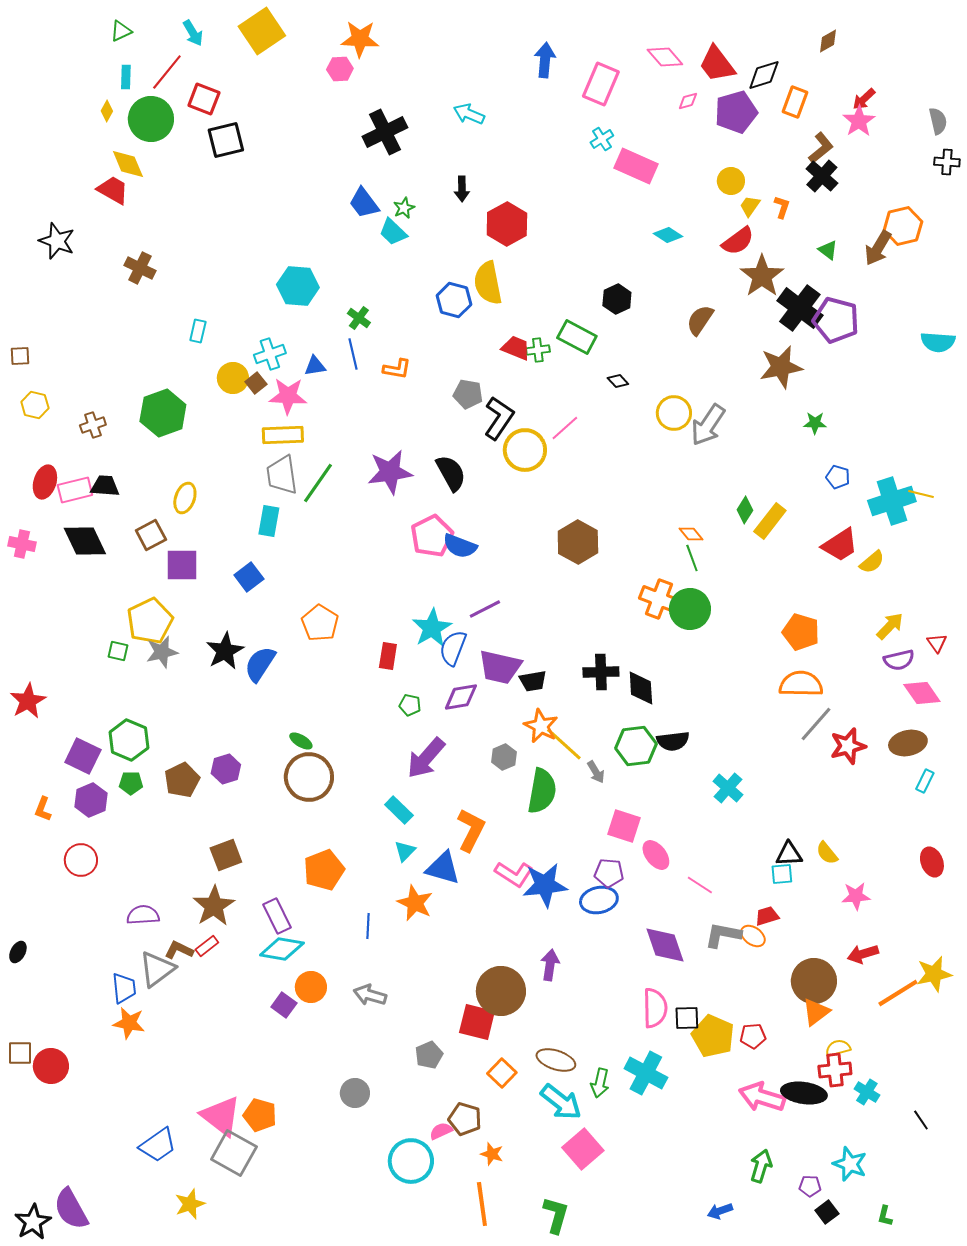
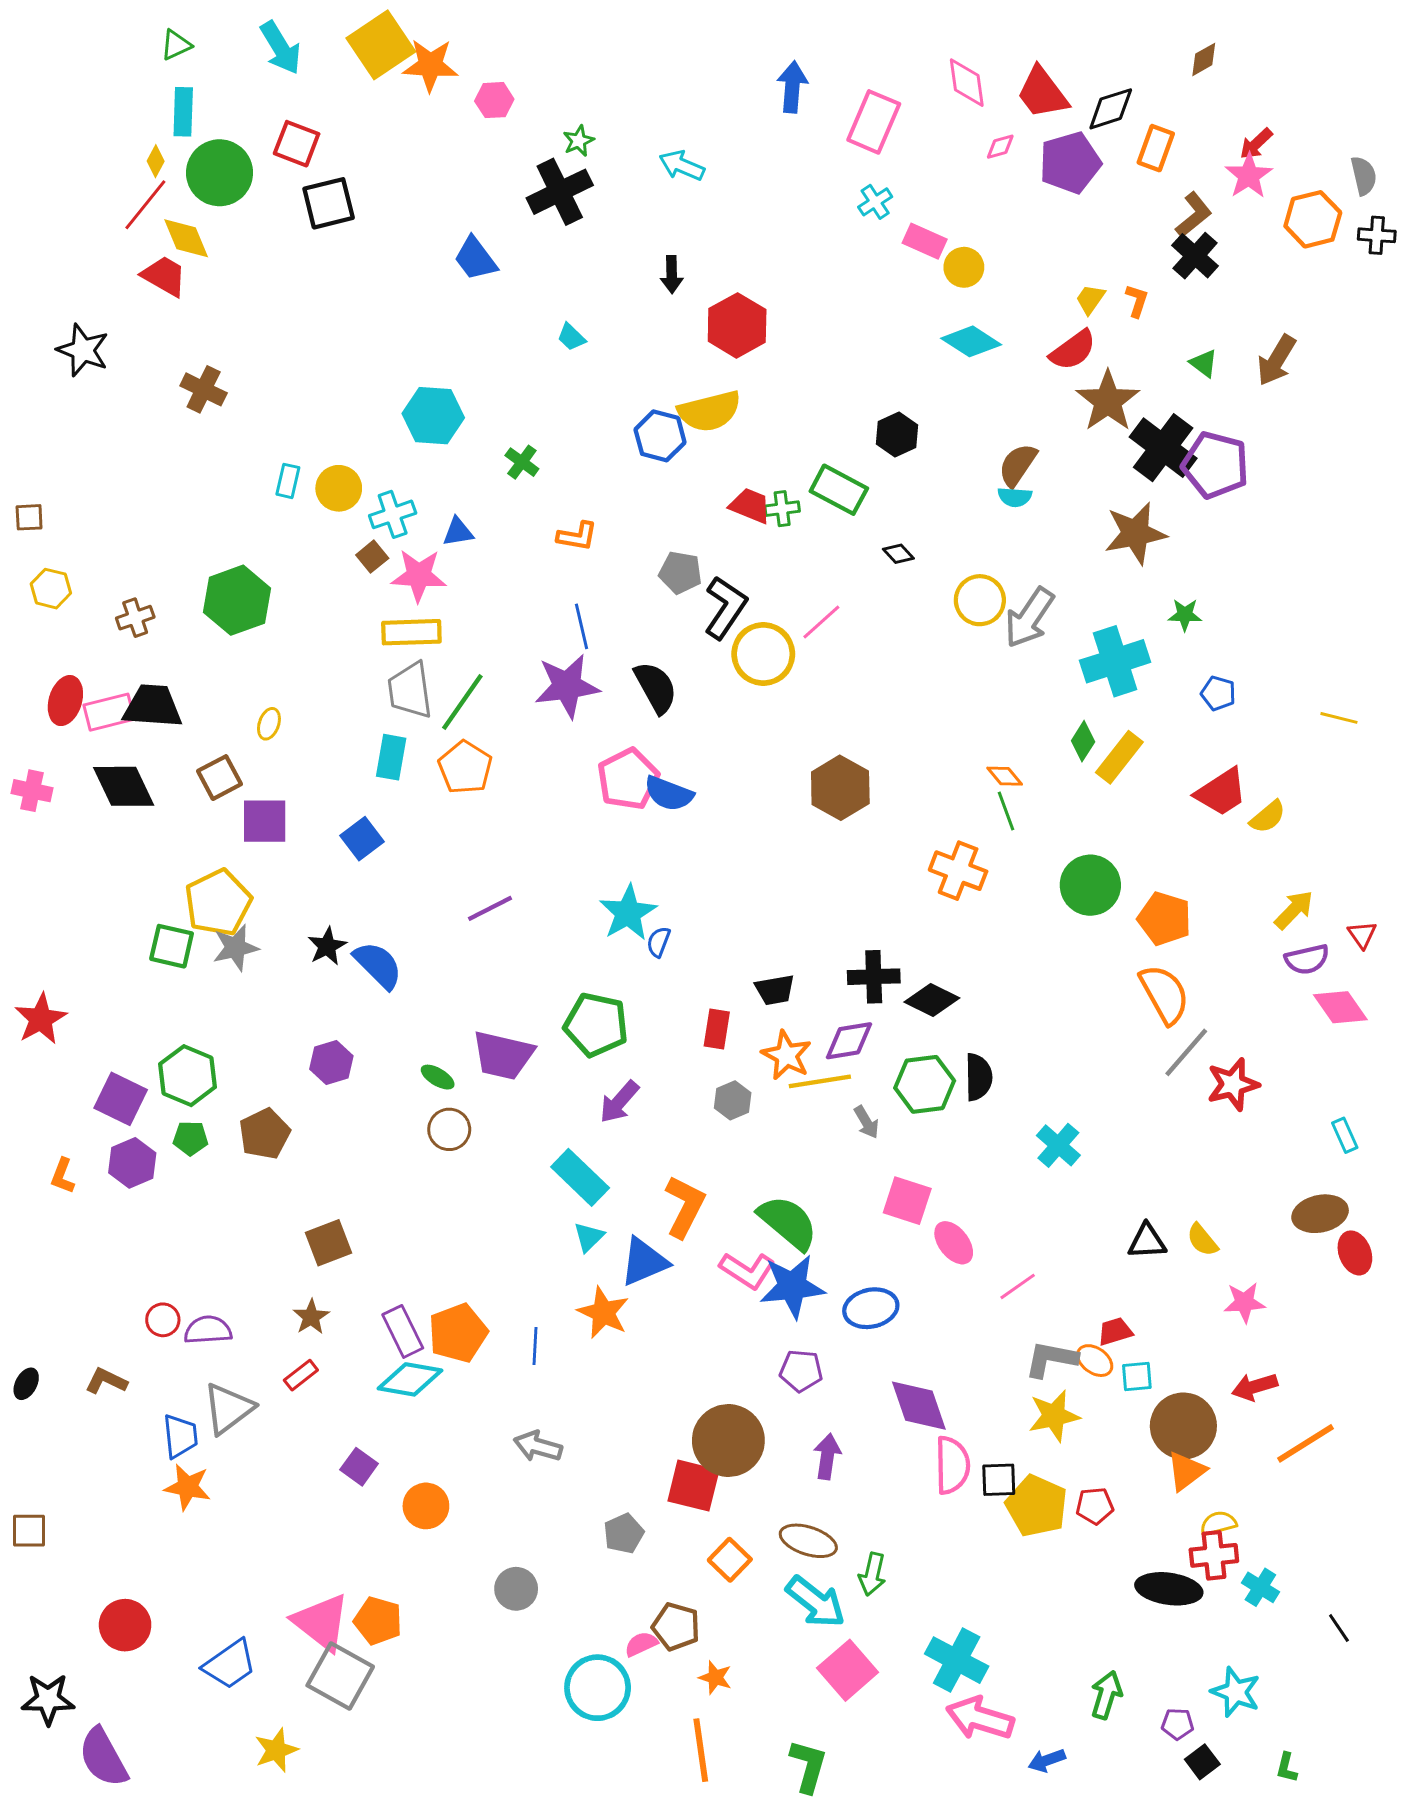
cyan arrow: (193, 33) -> (281, 48), size x1.4
orange star: (360, 39) -> (430, 65), moved
pink diamond: (665, 57) -> (967, 83), turned 33
red line: (167, 72) -> (145, 205), moved
cyan rectangle: (126, 77) -> (183, 112), size x1.4
pink rectangle: (636, 166) -> (925, 241), size x0.7
yellow circle: (731, 181) -> (964, 267), moved
blue trapezoid: (364, 203) -> (475, 259), moved
green star: (404, 208) -> (579, 141), moved
orange hexagon: (903, 226) -> (1313, 219), moved
cyan trapezoid: (393, 232) -> (571, 337), size x0.7
cyan diamond: (668, 235) -> (971, 341), size x1.4
yellow semicircle: (488, 283) -> (709, 411), turned -93
cyan semicircle: (938, 342) -> (1015, 497), moved, size x0.7
blue line: (353, 354) -> (582, 626), moved
yellow circle: (233, 378) -> (339, 488), moved
black trapezoid: (105, 486) -> (153, 706), size x1.4
yellow ellipse: (185, 498) -> (269, 724), size x0.7
cyan cross: (892, 501) -> (1115, 661), moved
purple line: (485, 609) -> (490, 908), moved
green circle: (690, 609) -> (1090, 885), moved
orange pentagon: (320, 623) -> (465, 767), moved
blue semicircle: (453, 648) -> (659, 942), size x0.6
green square: (118, 651) -> (172, 946), size x1.5
black star: (225, 651) -> (327, 946), size x0.7
red rectangle: (388, 656) -> (717, 1029), moved
blue semicircle: (260, 664) -> (378, 965), turned 102
purple trapezoid: (500, 667) -> (503, 1055), moved
orange semicircle: (801, 684) -> (1164, 994), turned 60
black diamond: (641, 688) -> (932, 1000), turned -60
purple diamond: (461, 697) -> (849, 1041), moved
green pentagon: (410, 705) -> (596, 1025), size x2.0
black semicircle: (673, 741) -> (978, 1077), turned -84
brown ellipse: (908, 743) -> (1320, 1214), moved
yellow line: (564, 744) -> (820, 1081), turned -51
purple arrow: (426, 758) -> (619, 1102), size x0.7
purple hexagon: (226, 769) -> (331, 1063), moved
brown circle: (309, 777) -> (449, 1129), size x0.6
cyan rectangle: (925, 781) -> (1345, 1135), turned -50
green semicircle: (542, 791) -> (788, 1222), moved, turned -60
cyan rectangle: (399, 810) -> (580, 1177), size x1.4
red circle: (81, 860) -> (163, 1320), moved, size x0.7
blue triangle: (443, 868) -> (644, 1262), turned -39
orange pentagon: (324, 870) -> (458, 1333), moved
purple pentagon: (609, 873) -> (801, 1371), moved
cyan square: (782, 874) -> (1137, 1377), moved
pink line: (700, 885) -> (1018, 1286), turned -68
brown star: (214, 906) -> (311, 1317), size x0.6
purple diamond: (665, 945) -> (919, 1406), moved
brown L-shape: (179, 950) -> (106, 1381), moved
purple arrow: (550, 965) -> (827, 1456), moved
yellow star: (934, 974) -> (1054, 1416), moved
orange circle: (311, 987) -> (426, 1506), moved
purple square: (284, 1005) -> (359, 1467), moved
red circle: (51, 1066) -> (125, 1625), moved
cyan cross: (646, 1073) -> (957, 1660), moved
pink arrow: (762, 1097) -> (980, 1718), moved
black star: (33, 1222) -> (48, 1699), moved, turned 30

